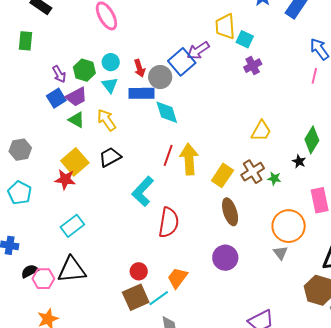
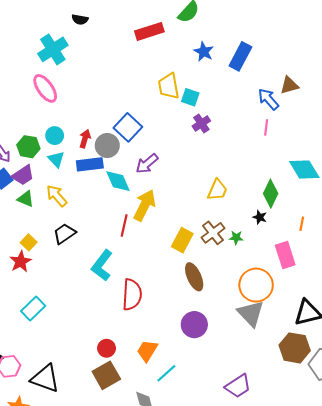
purple arrow: (198, 50) -> (147, 164), moved
red arrow: (139, 68) -> (85, 139), turned -138
yellow arrow: (189, 159) -> (145, 205), moved, turned 36
yellow square: (75, 162) -> (29, 242), size x0.6
red star: (65, 179) -> (21, 262), turned -30
gray triangle: (281, 253) -> (251, 313), size x1.8
black triangle: (72, 270) -> (45, 378), moved, turned 32
cyan line: (159, 298) -> (166, 373), moved

